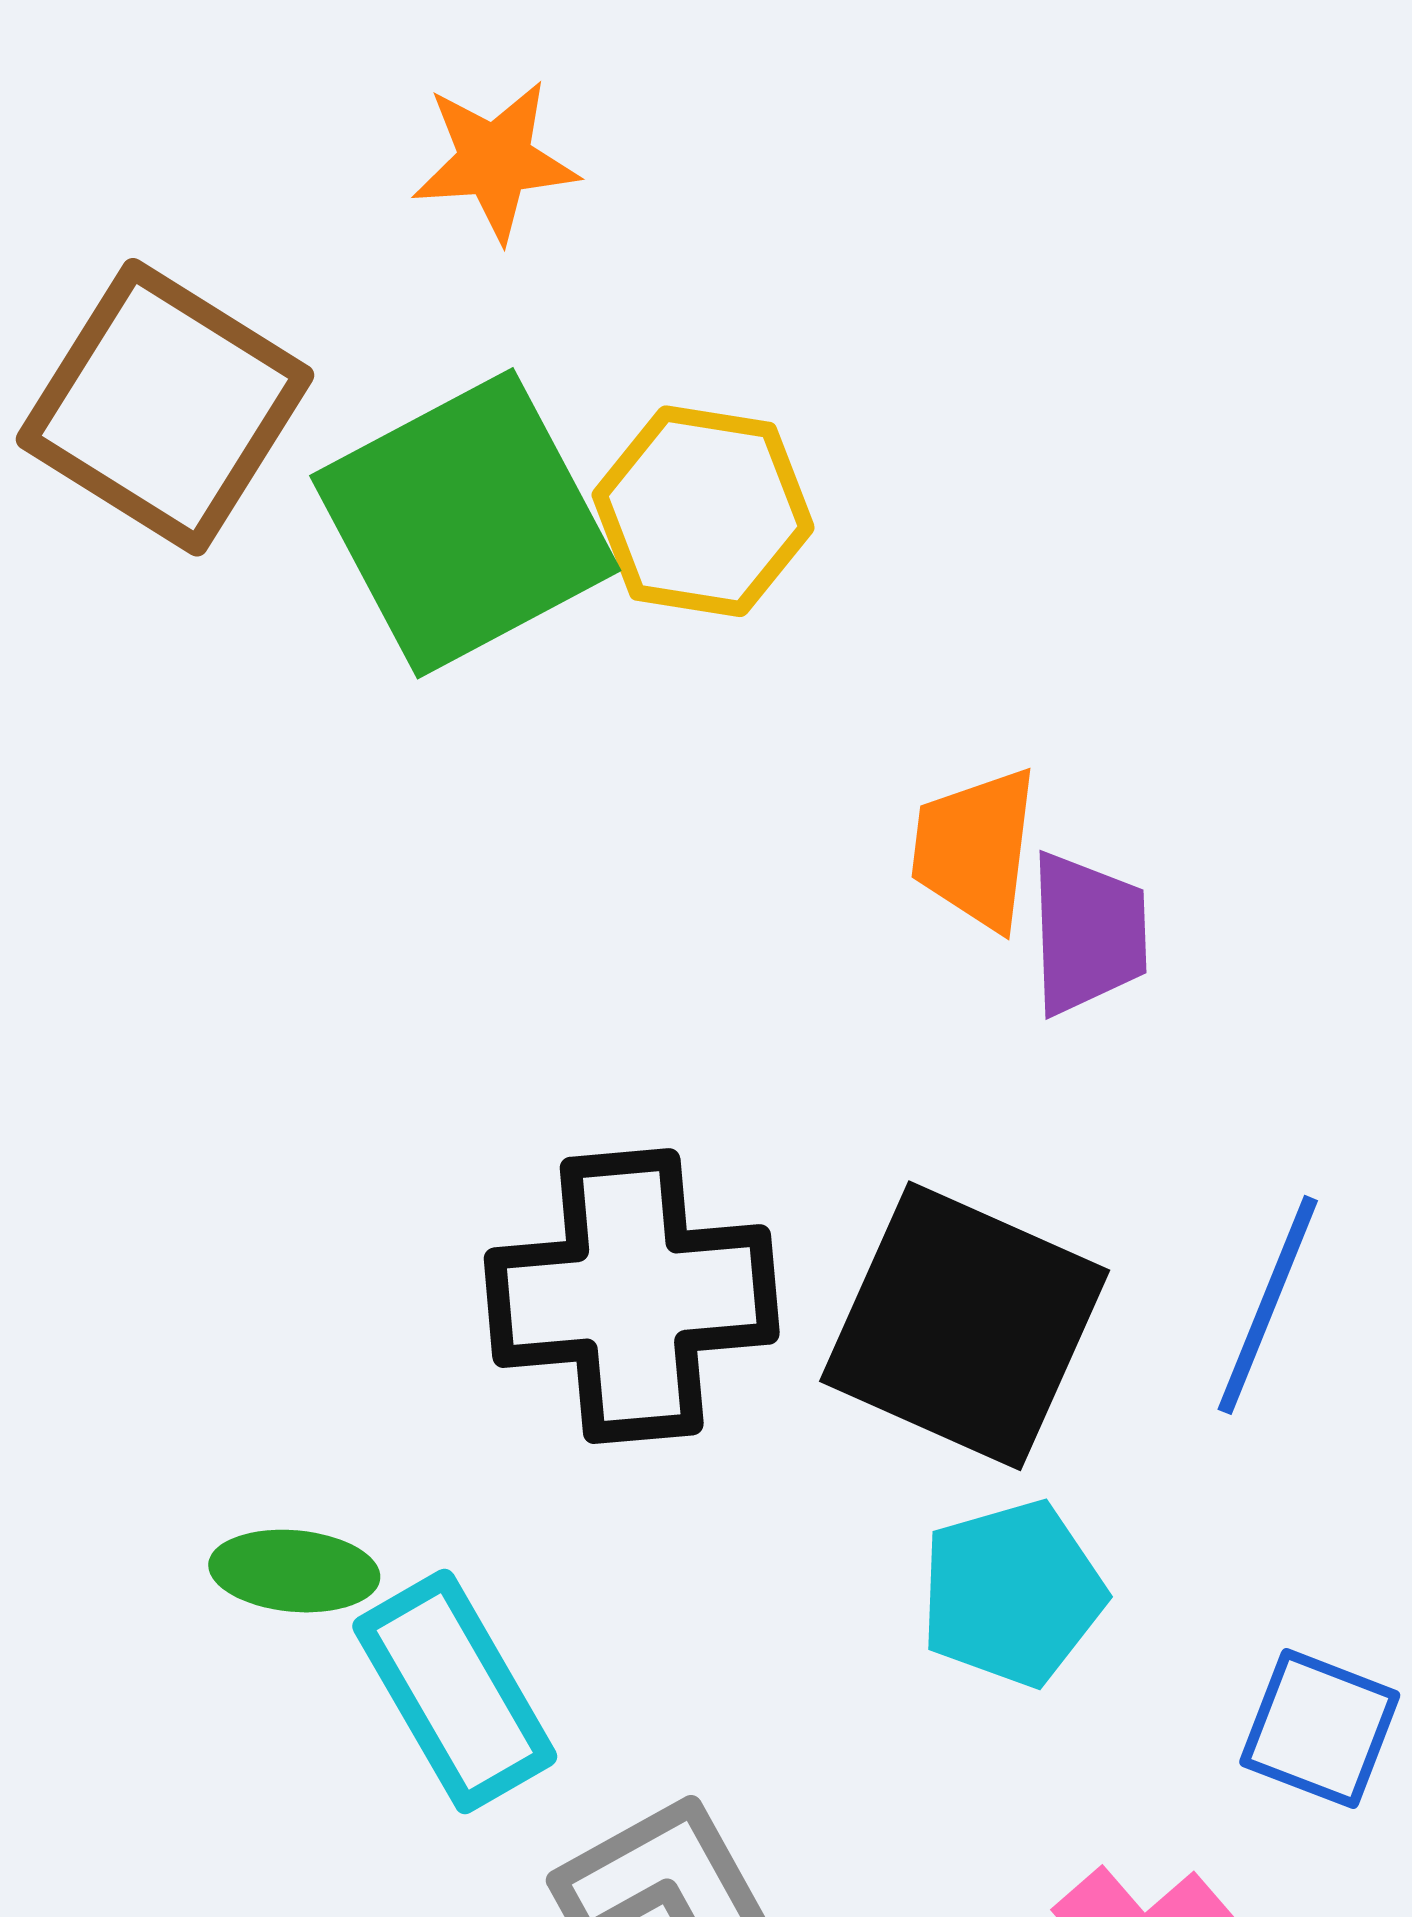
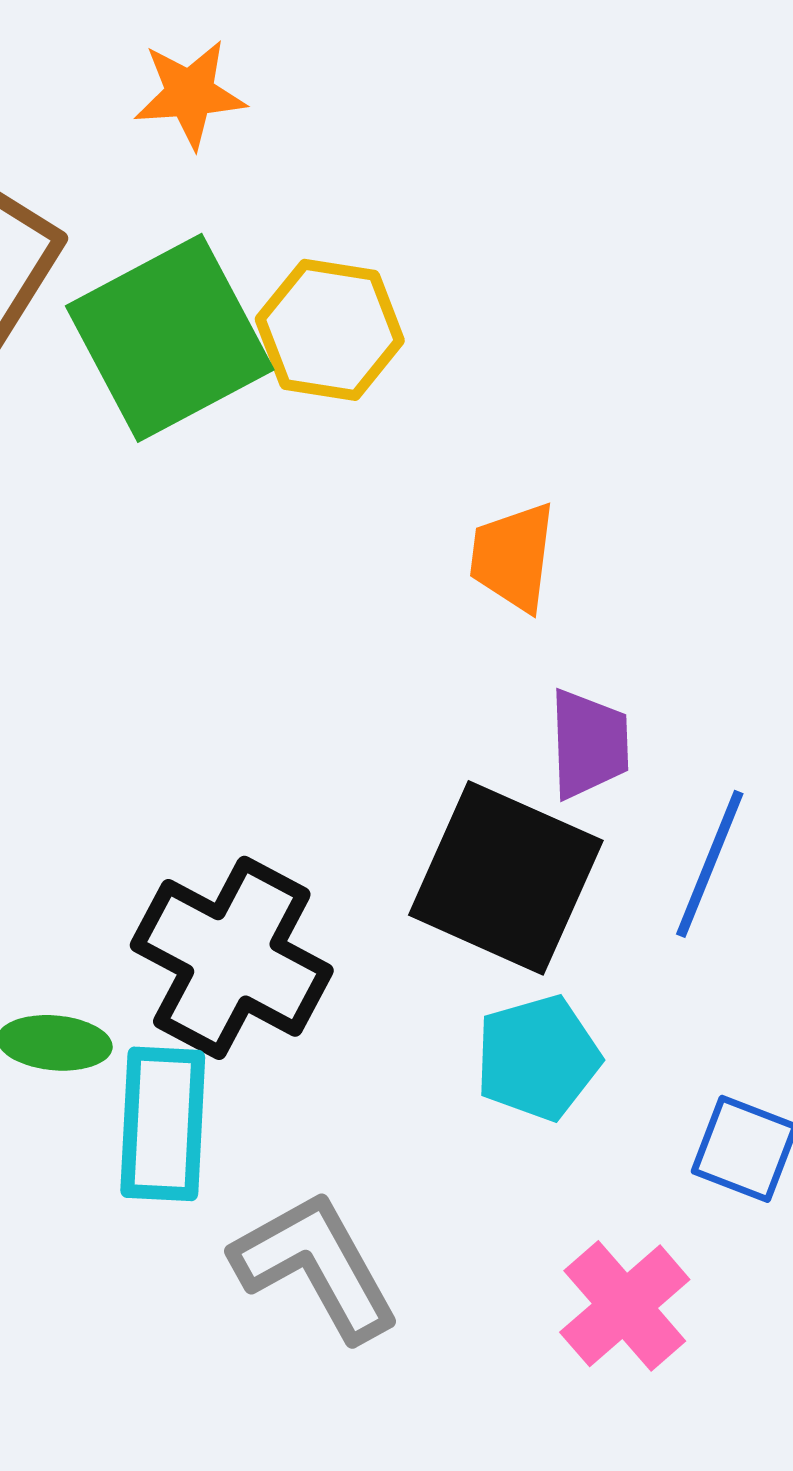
purple trapezoid: (1088, 933) -> (589, 744), moved
black cross: (632, 1296) -> (232, 958), moved, turned 33
cyan rectangle: (455, 1691) -> (163, 1124), turned 33

